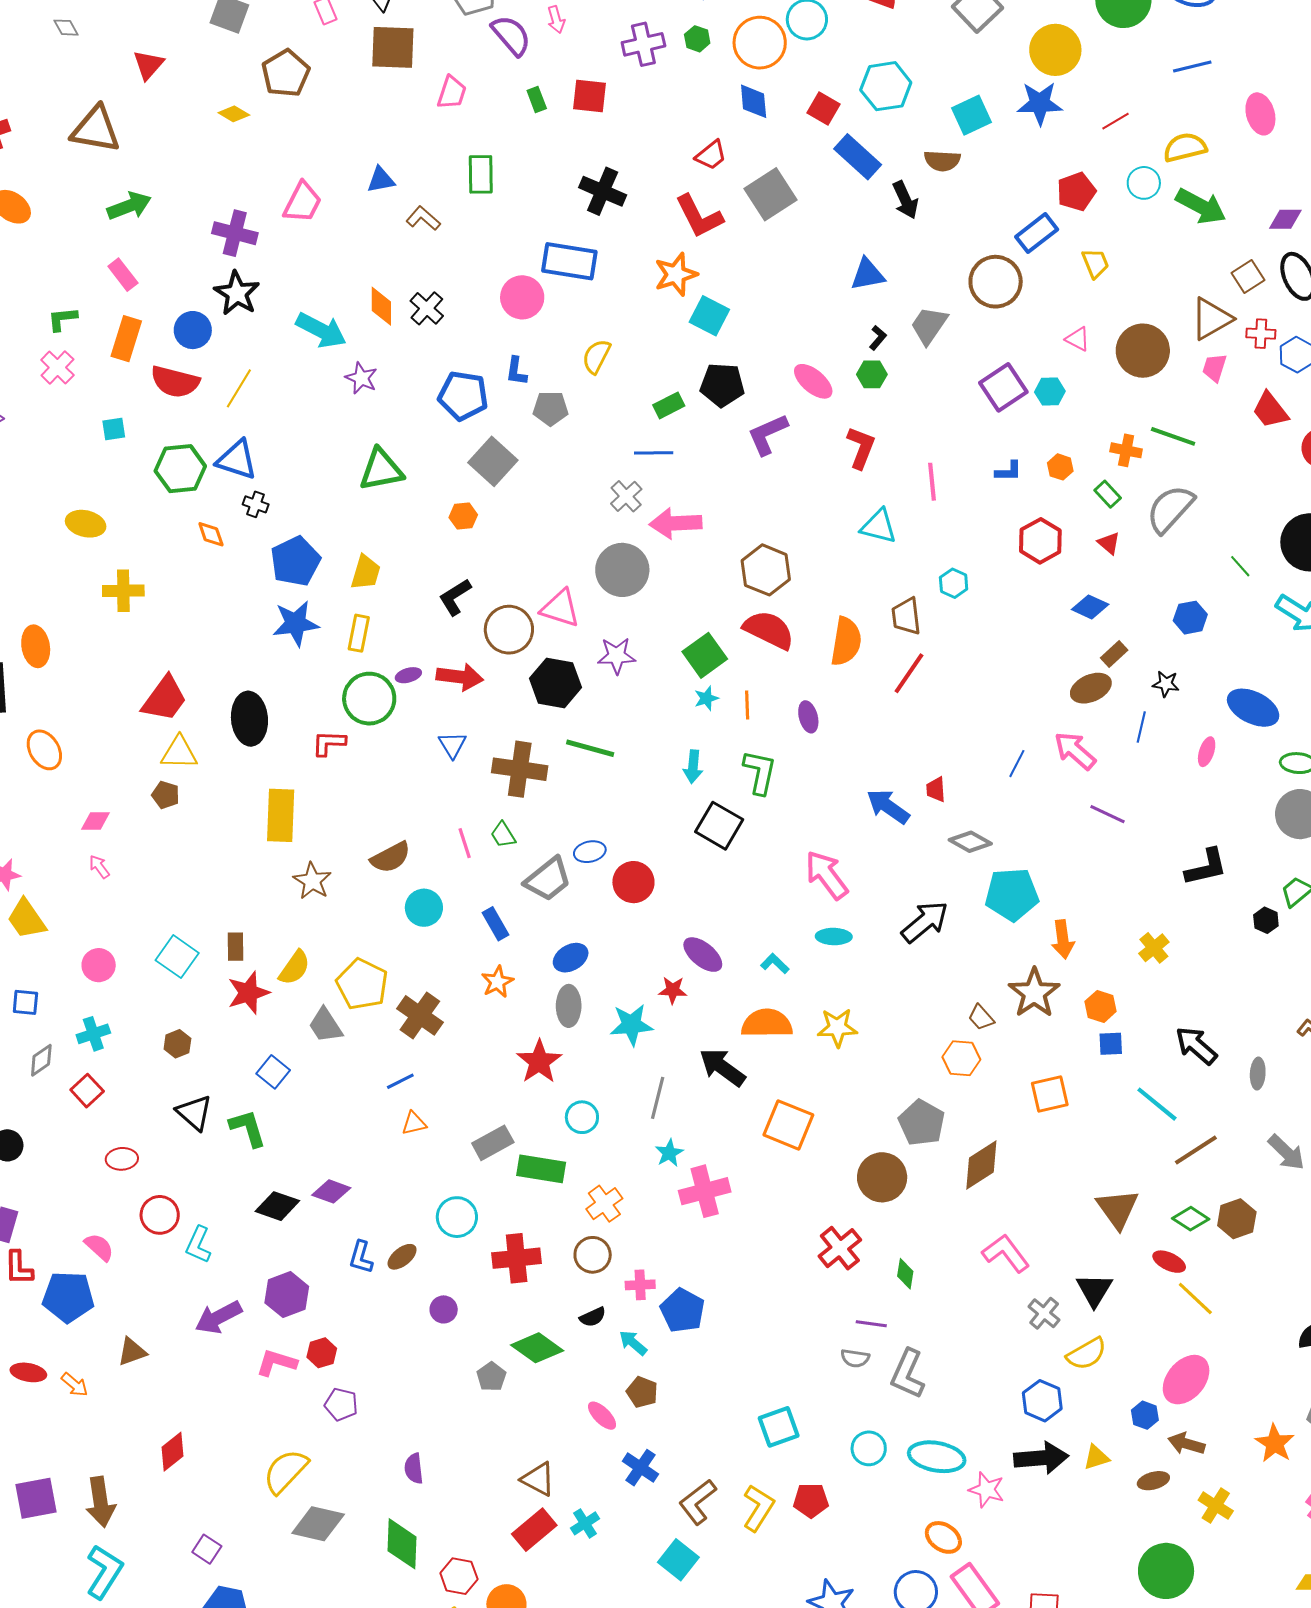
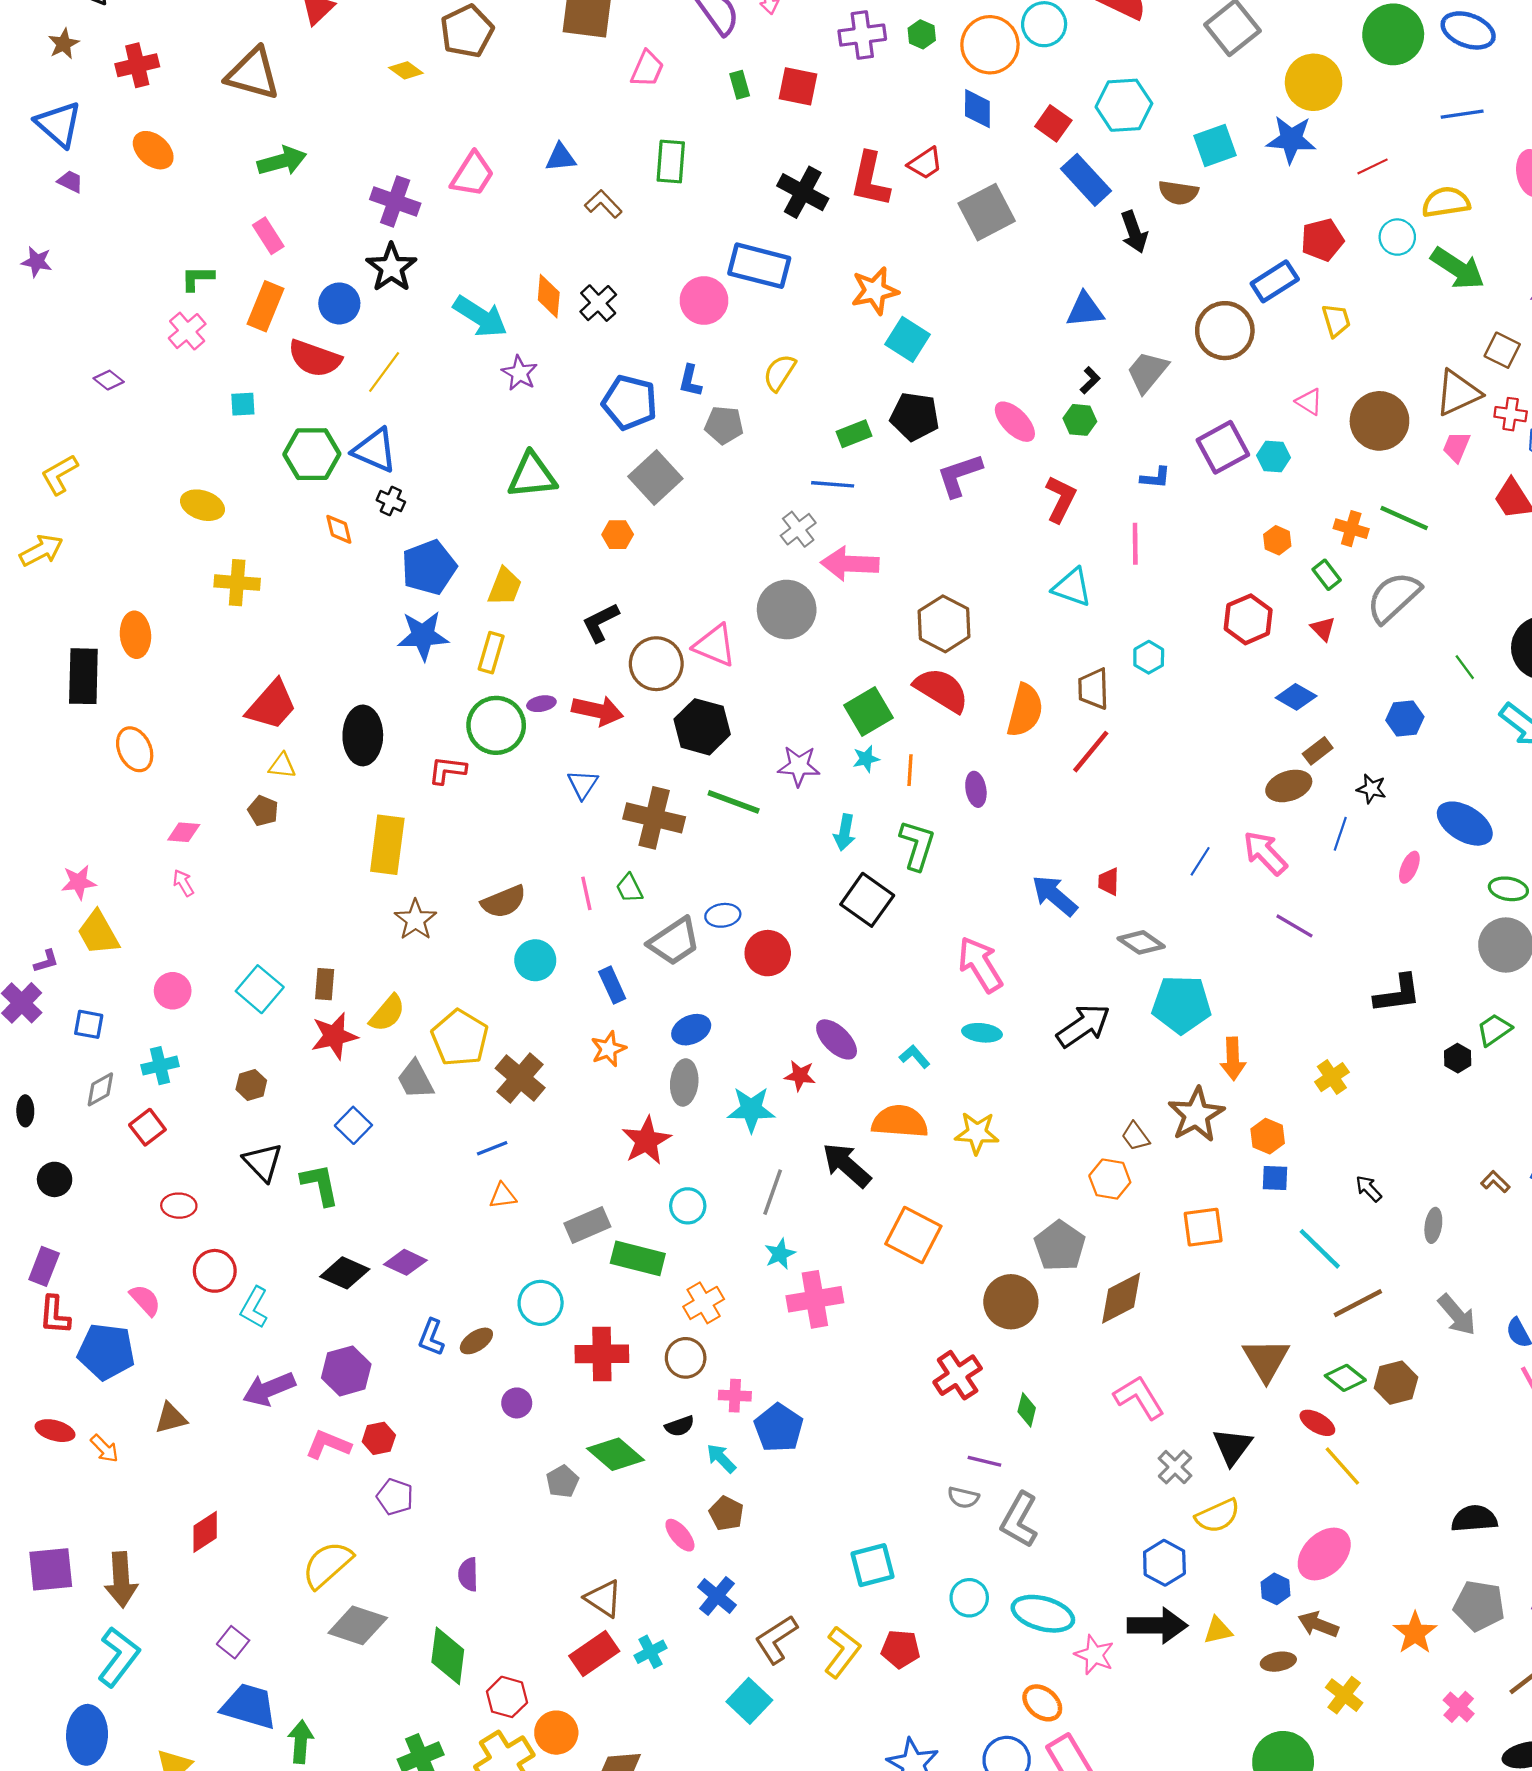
red L-shape: (699, 216) -> (870, 179), moved, turned 34
brown square: (1248, 277) -> (1502, 350), turned -36
blue L-shape: (1008, 471) -> (1155, 478), moved
purple star: (616, 656) -> (799, 766), moved
yellow triangle: (179, 753) -> (282, 766), size x0.7
black arrow: (1196, 1046) -> (1369, 1189), size x0.6

